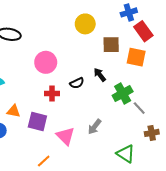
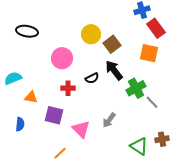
yellow circle: (85, 24) -> (91, 34), moved
brown square: (111, 45) -> (112, 44), moved, turned -36
black arrow: (100, 75) -> (114, 70), size x1.5
orange triangle: (14, 111) -> (31, 97), moved
brown cross: (152, 133) -> (162, 139), moved

